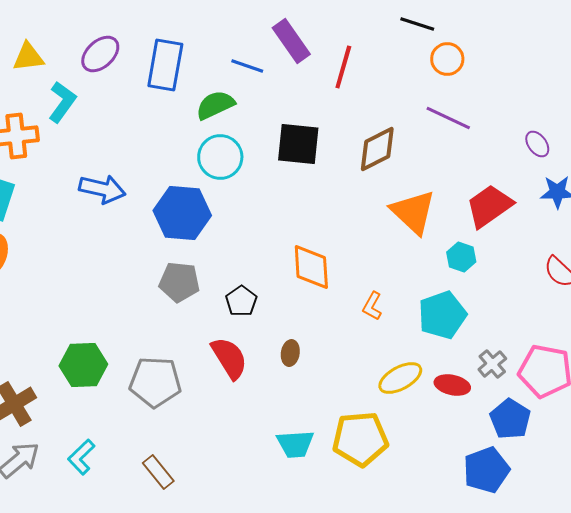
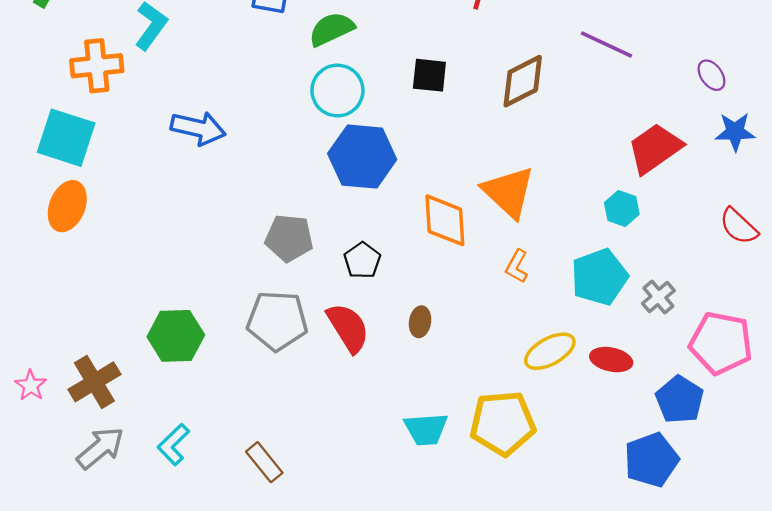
black square: (298, 144) -> (429, 75), size x0.7
orange triangle: (413, 212) -> (509, 192), moved
blue hexagon: (182, 213) -> (362, 157), moved
gray cross: (492, 364) -> (658, 297), moved
gray pentagon: (155, 382) -> (277, 321), moved

